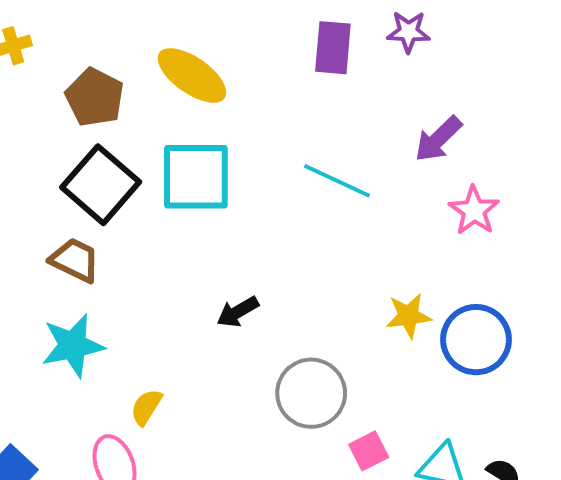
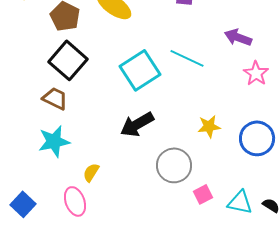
purple arrow: (438, 139) -> (238, 37), turned 64
cyan square: (196, 177) -> (140, 70), moved, turned -33
black arrow: (238, 312) -> (137, 124), size x1.6
yellow star: (408, 316) -> (209, 126), moved

